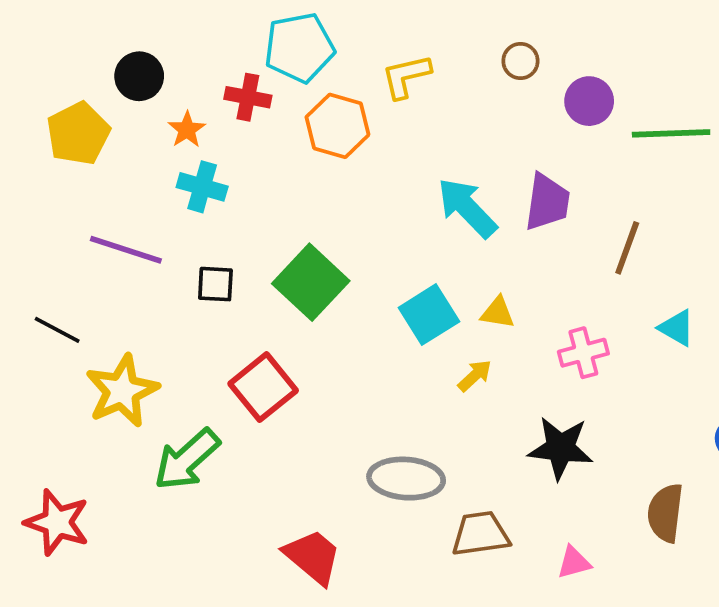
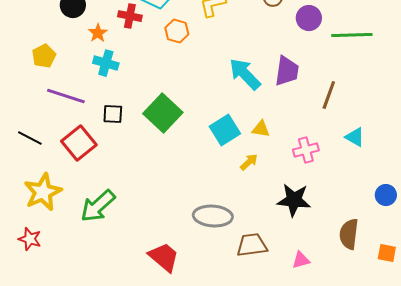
orange hexagon: (337, 126) -> (177, 31), size x0.7
yellow pentagon: (78, 133) -> (44, 56), moved, size x0.7
red square: (263, 387) -> (79, 143), moved
yellow star: (122, 391) -> (43, 192), moved
red star: (57, 522) -> (30, 239), size x0.7

